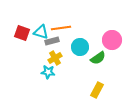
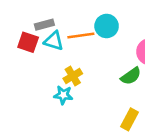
gray rectangle: (52, 41) -> (44, 25), moved
cyan circle: (80, 47) -> (107, 26), moved

